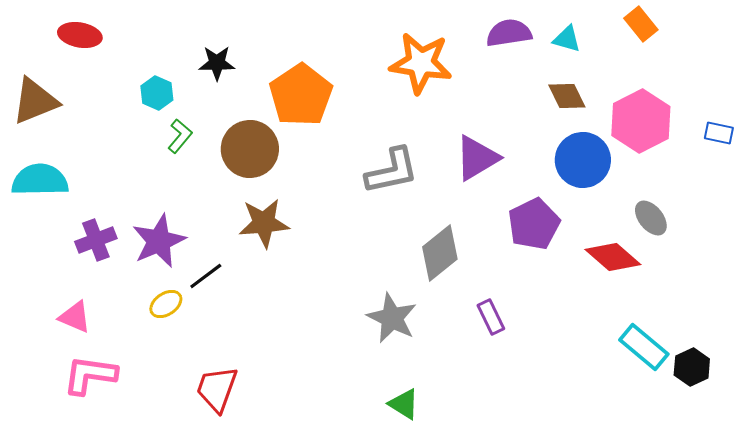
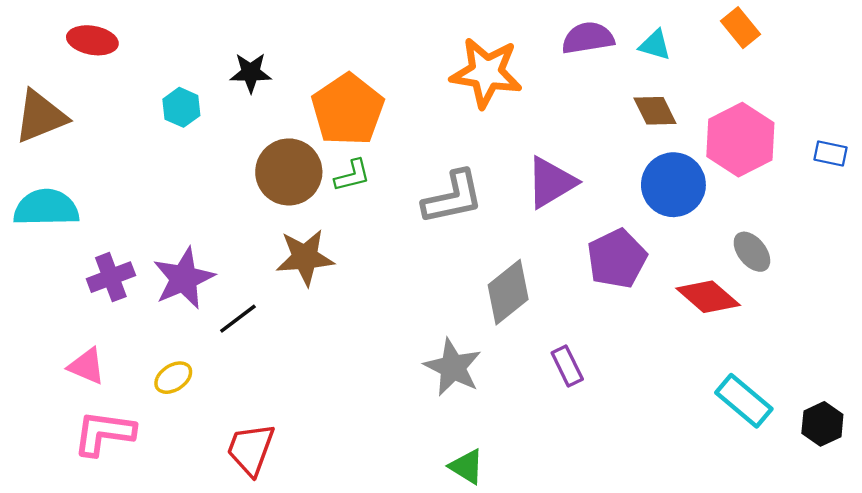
green L-shape: (180, 136) -> (352, 175), moved, turned 36
yellow ellipse: (166, 304) -> (173, 378), moved
black hexagon: (692, 367) -> (822, 424), moved

